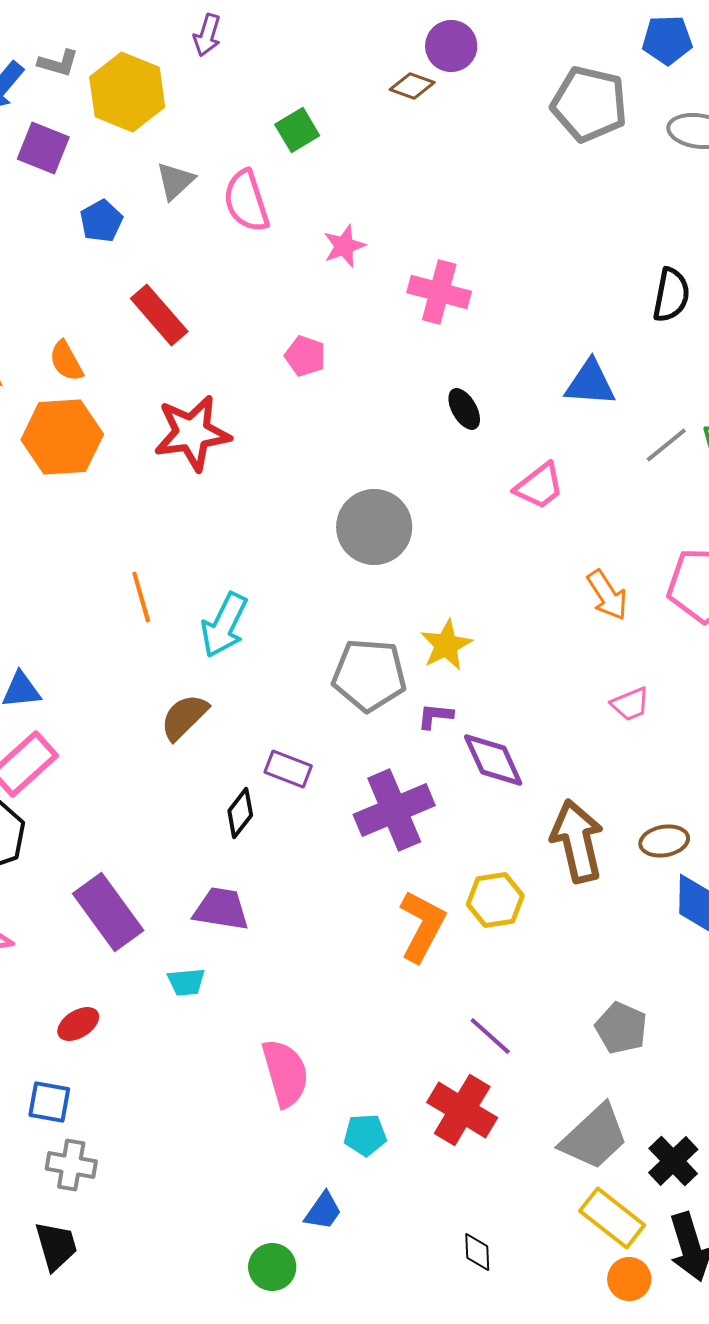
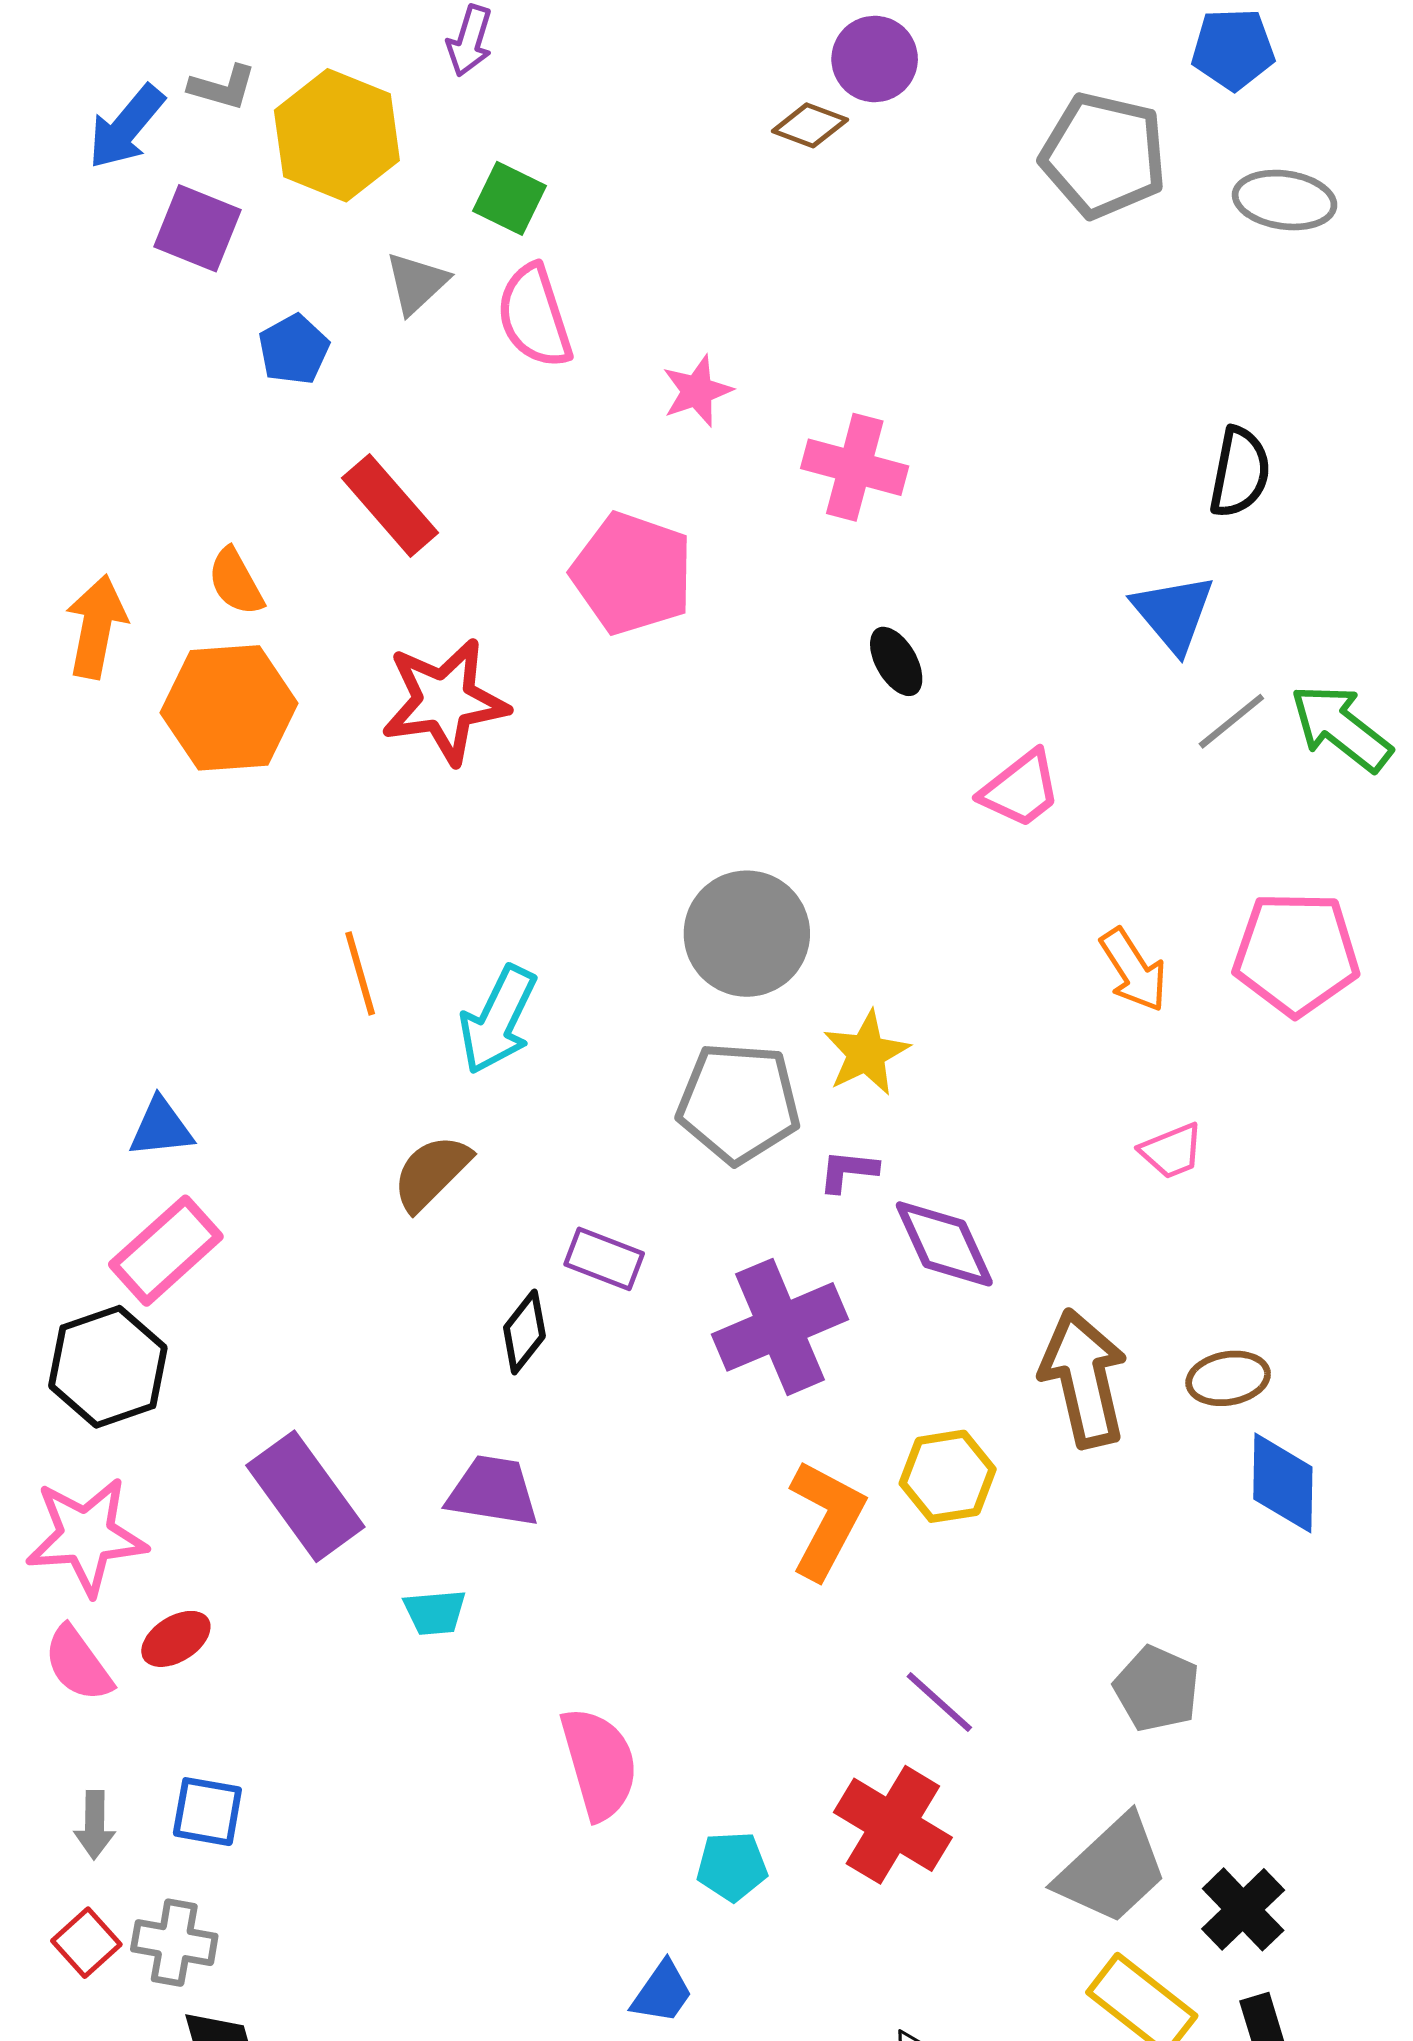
green square: (297, 130) -> (510, 198), moved, turned -33
pink pentagon: (305, 356) -> (632, 573), size x1.8
blue triangle: (590, 383) -> (1173, 613), moved, turned 46
gray circle: (374, 527) -> (747, 934), moved
red ellipse: (78, 1024) -> (176, 1639), moved
gray cross: (71, 1165) -> (174, 1943), moved

